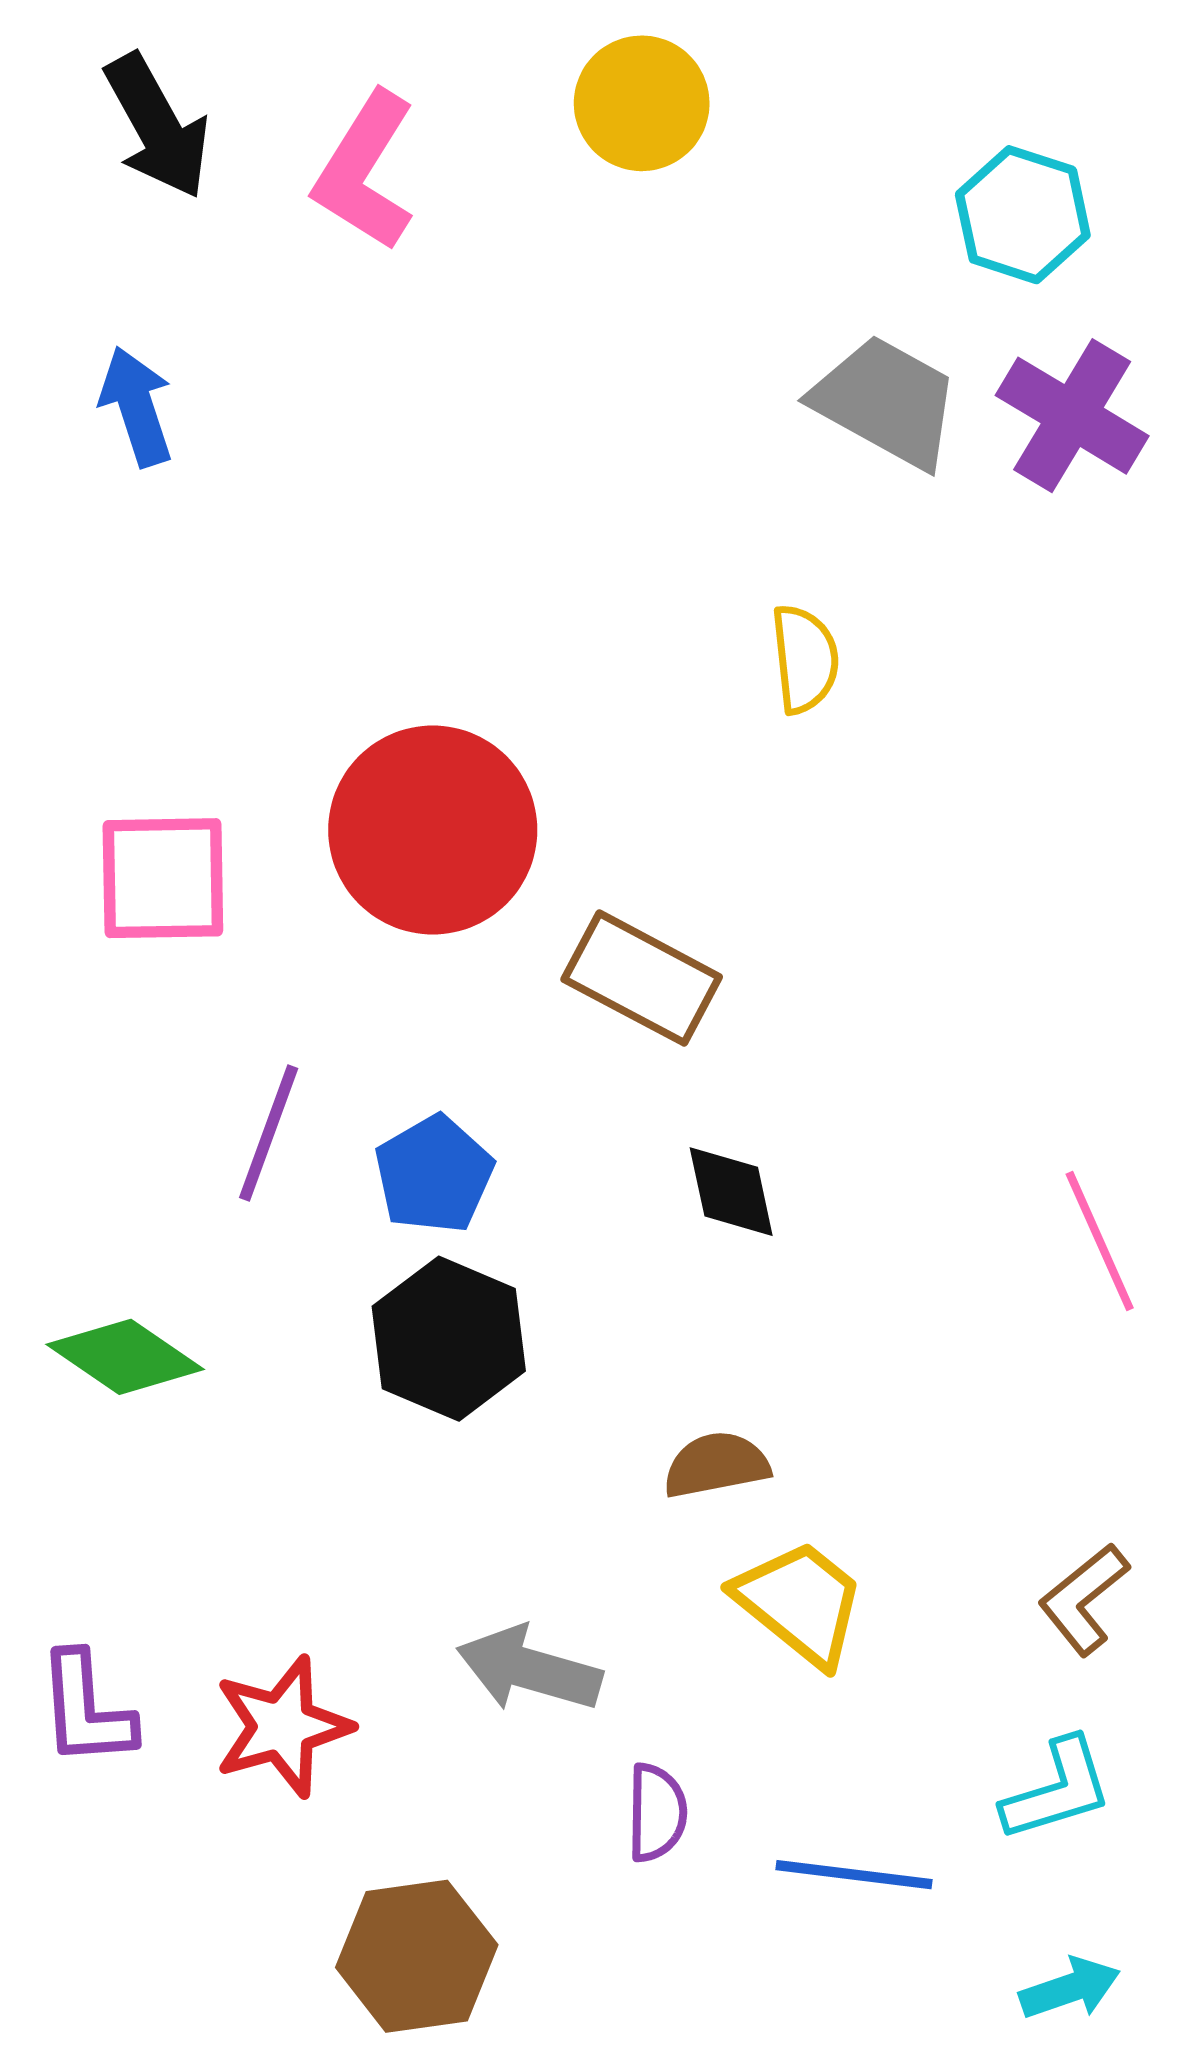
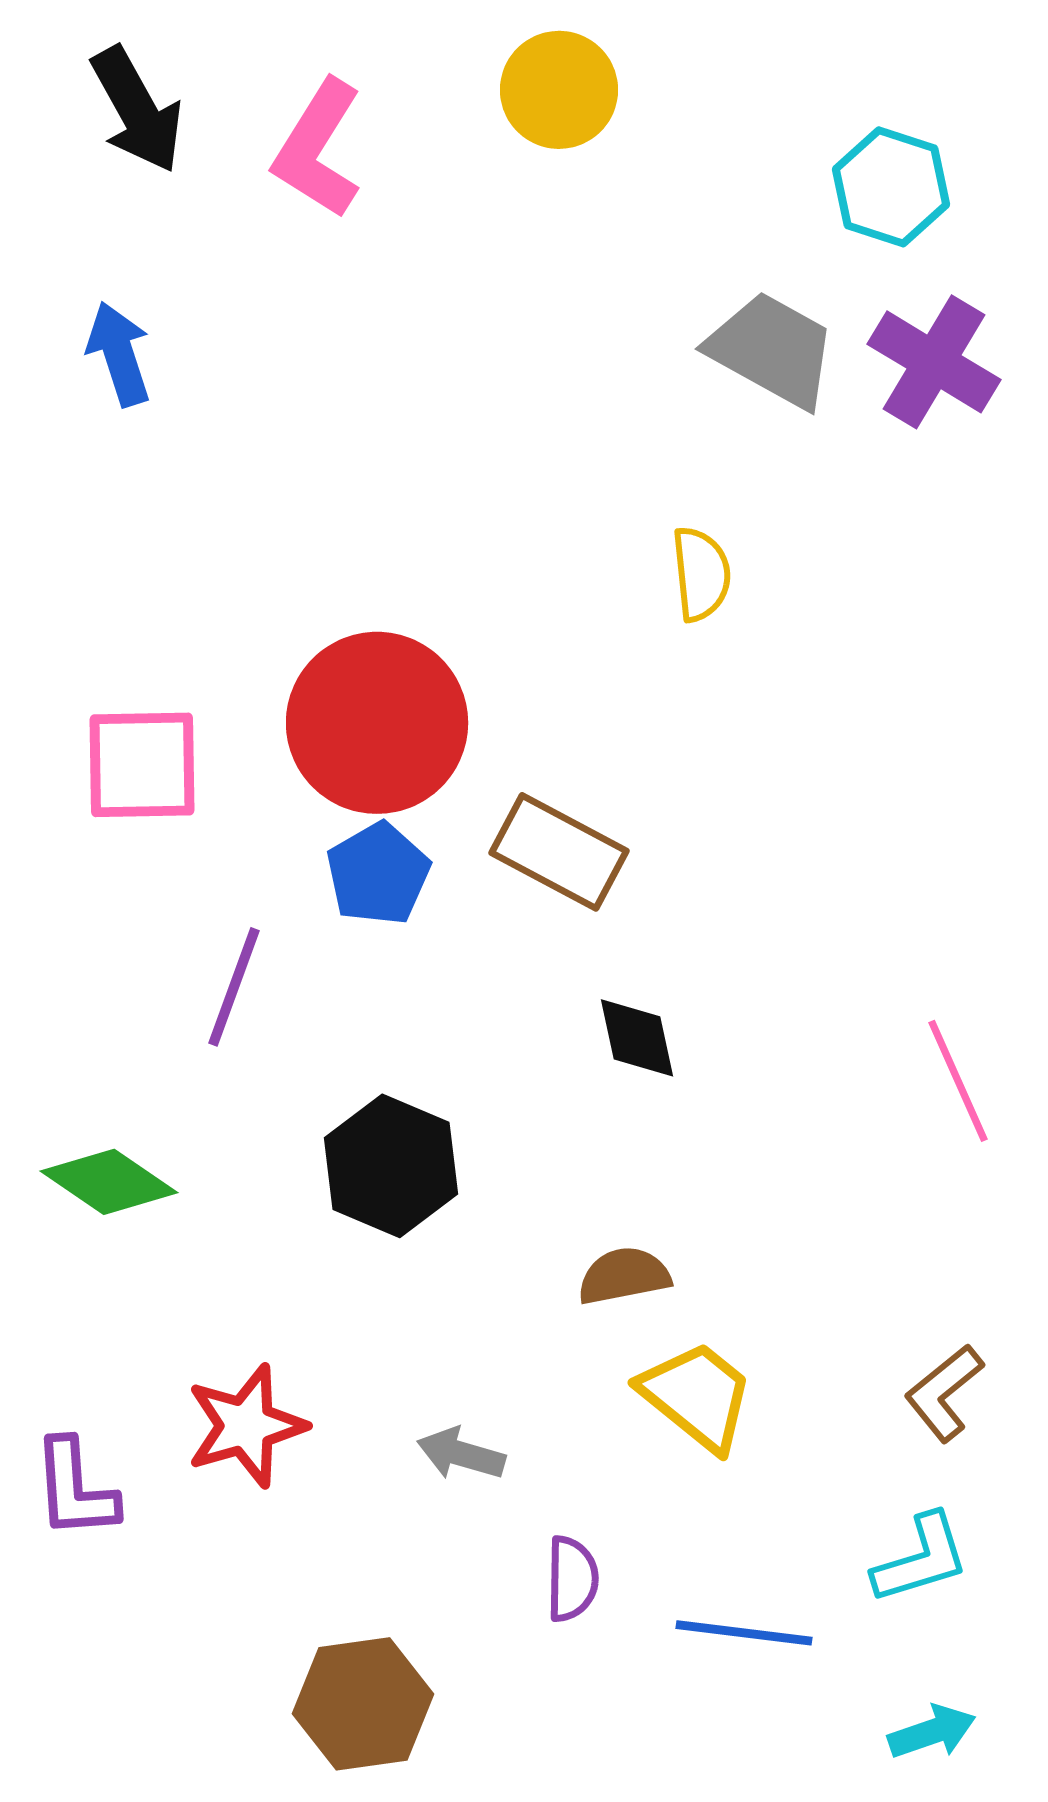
blue pentagon: (434, 1174) -> (378, 874), moved
gray arrow: (529, 1669) -> (461, 1454), size x0.7
red star: (282, 1727) -> (246, 1426), moved

